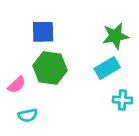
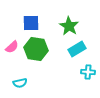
green star: (115, 36) -> (69, 26), moved, turned -30
pink semicircle: (17, 85) -> (12, 47), moved

